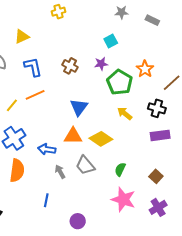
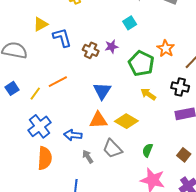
purple star: (101, 64) -> (112, 47), moved
blue L-shape: (33, 67) -> (62, 37), moved

